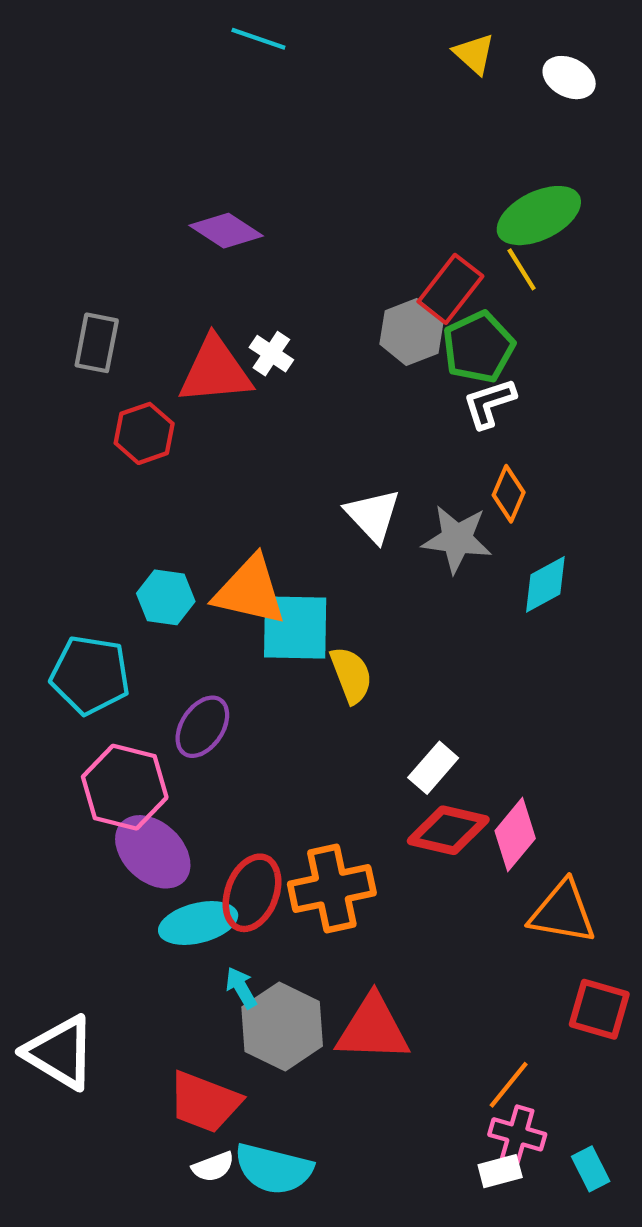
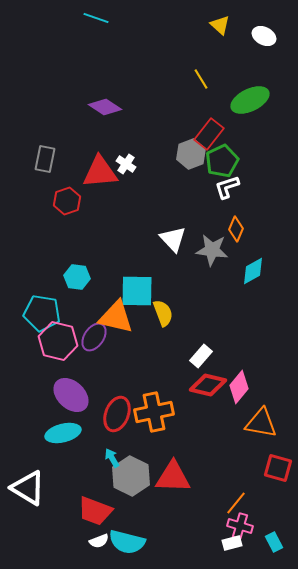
cyan line: (258, 39) -> (96, 18), moved
yellow line: (522, 269) -> (201, 79), moved
orange triangle: (250, 591) -> (116, 317), moved
pink hexagon: (125, 787) -> (58, 341), moved
cyan ellipse: (198, 923) -> (63, 433), moved

